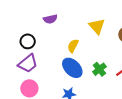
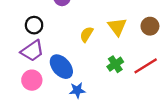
yellow triangle: (97, 26) -> (117, 27), moved
blue ellipse: (72, 68) -> (61, 67), moved

